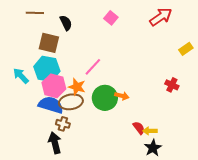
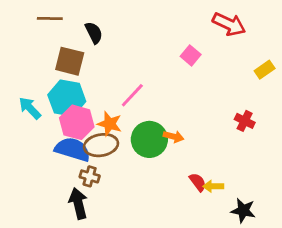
red arrow: (161, 17) -> (229, 24), turned 60
pink square: (111, 18) -> (191, 55), moved
black star: (153, 148) -> (243, 211), moved, turned -30

